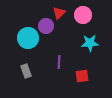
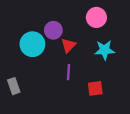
red triangle: (59, 13) -> (68, 45), moved
gray rectangle: (26, 71) -> (14, 86), moved

